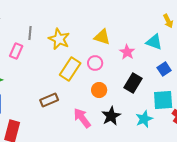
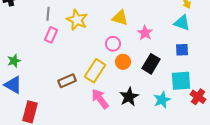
cyan triangle: (154, 42) -> (182, 23), moved
pink rectangle: (16, 51) -> (51, 35), moved
yellow rectangle: (70, 69) -> (95, 71), moved
blue square: (164, 69) -> (182, 50), turned 32
orange circle: (99, 90) -> (123, 62), moved

